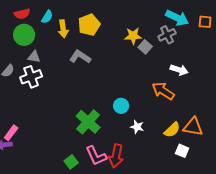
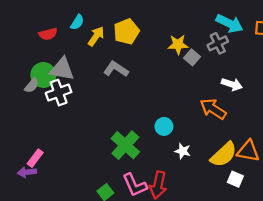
red semicircle: (22, 14) -> (48, 34), moved
yellow arrow: (63, 29) -> (96, 36), turned -138
green circle: (24, 35) -> (43, 75), moved
gray triangle: (34, 57) -> (62, 69), size x1.6
yellow semicircle: (172, 130) -> (224, 155), size x1.4

